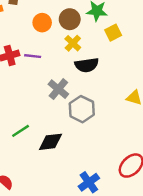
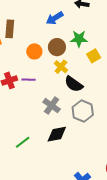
black semicircle: (87, 65) -> (74, 84), turned 48
gray hexagon: (82, 109) -> (83, 111), moved
black diamond: (51, 142) -> (57, 134), moved

